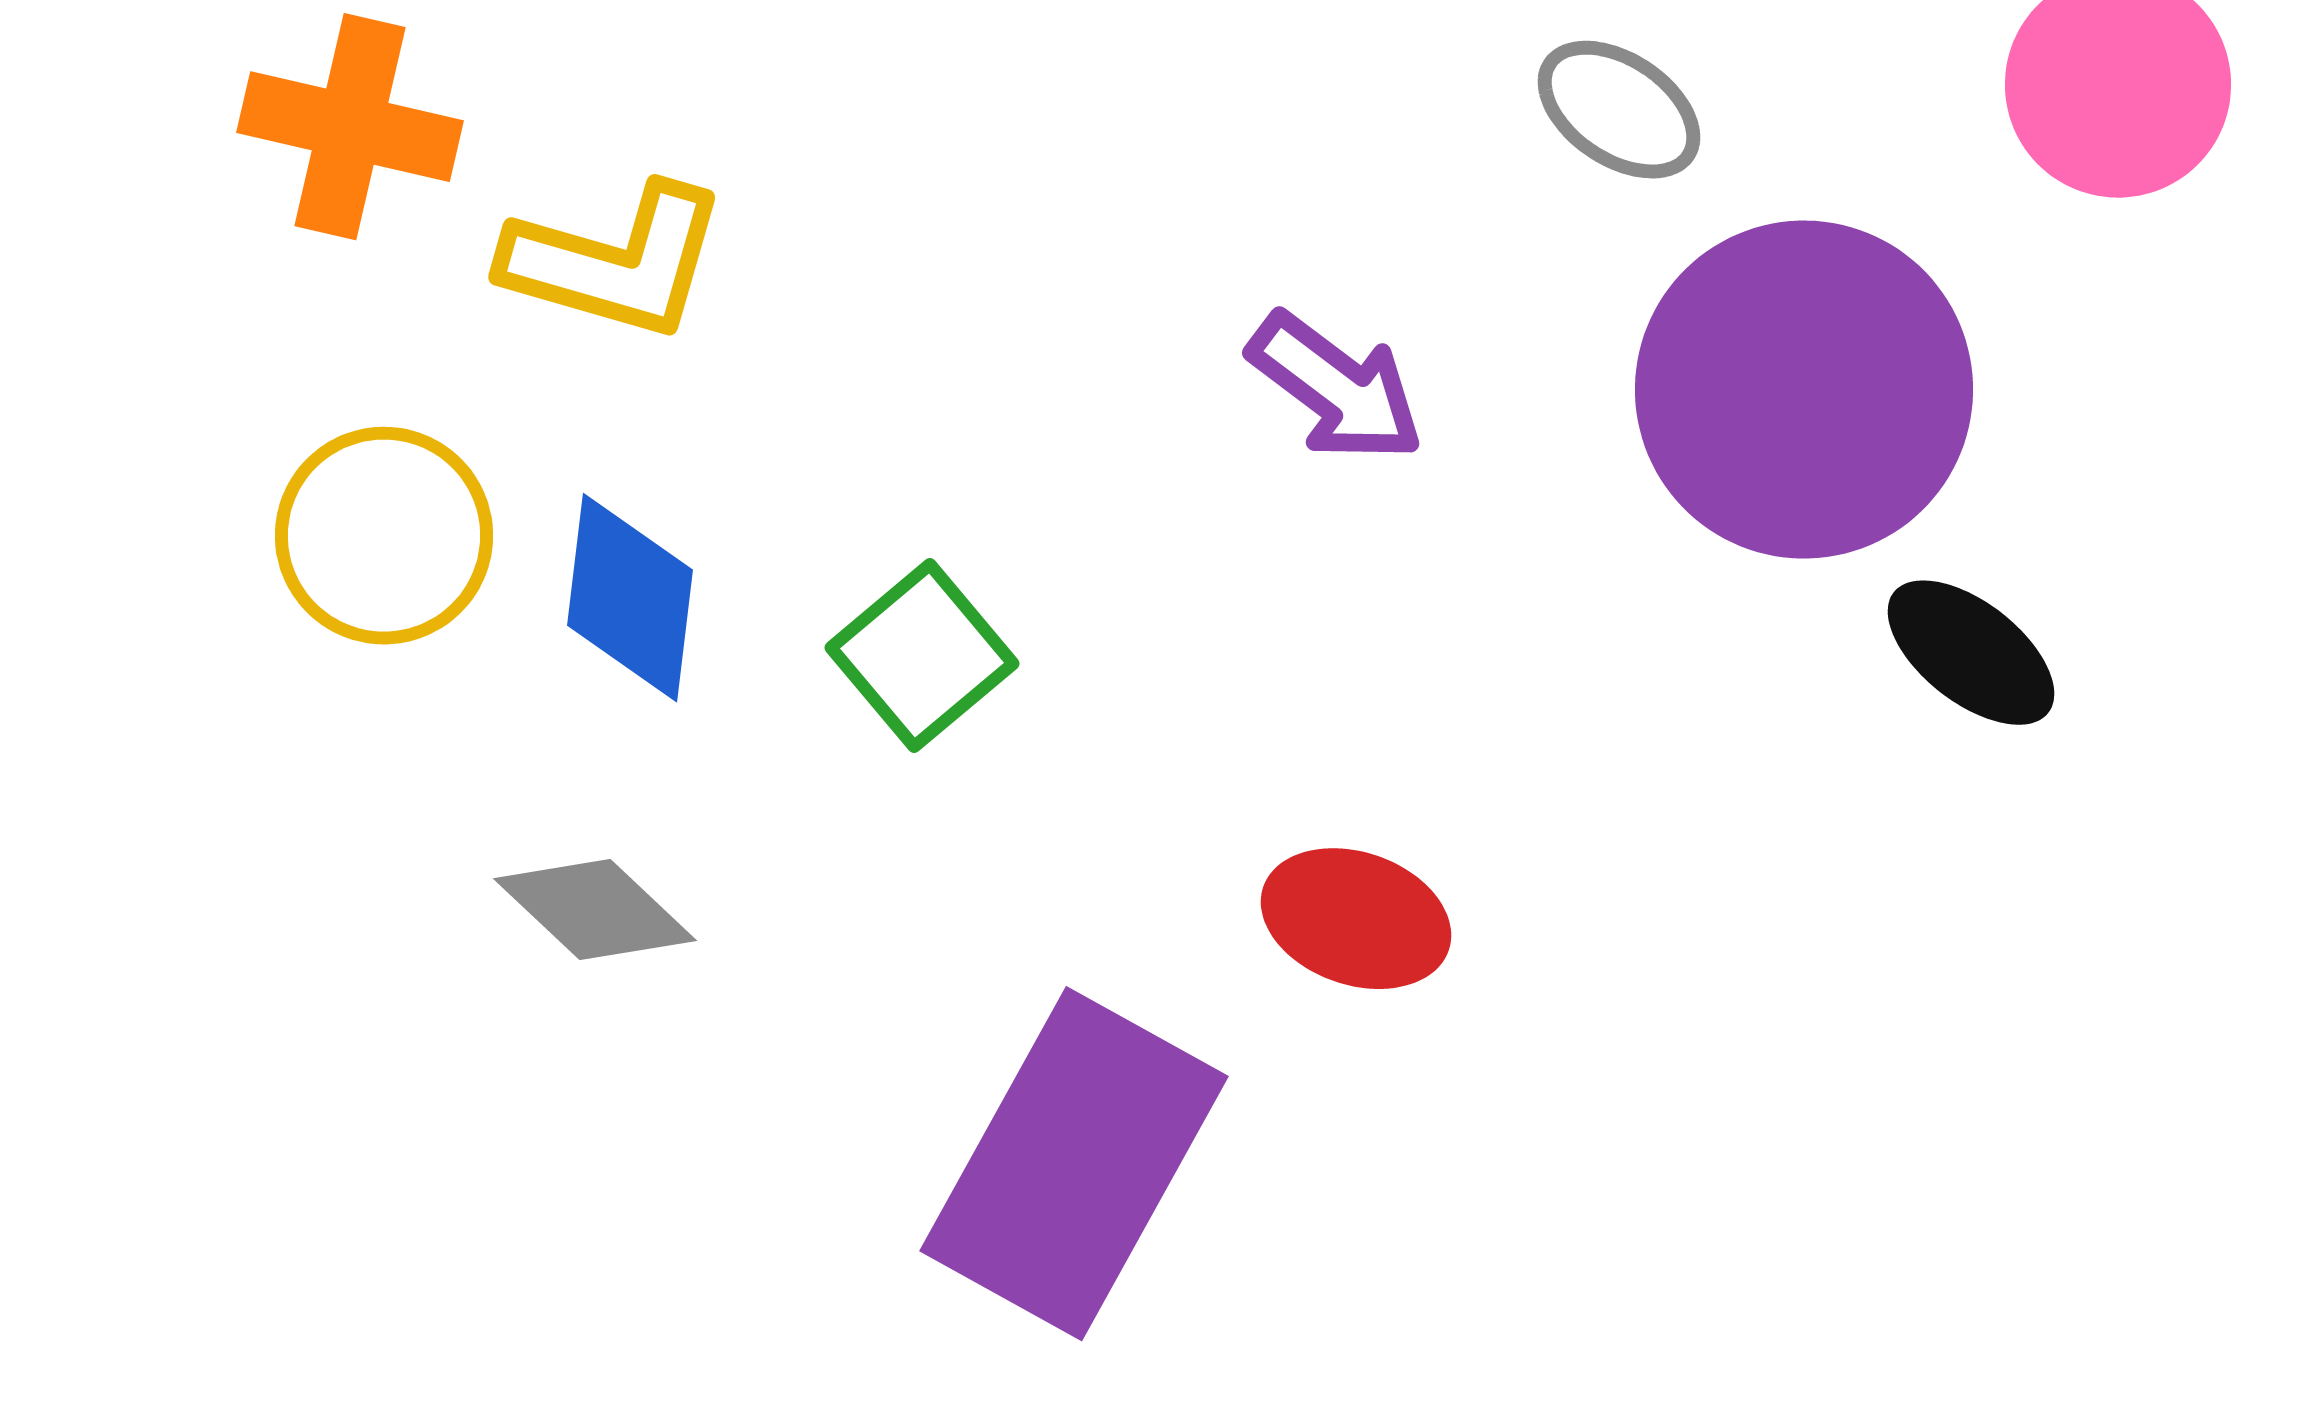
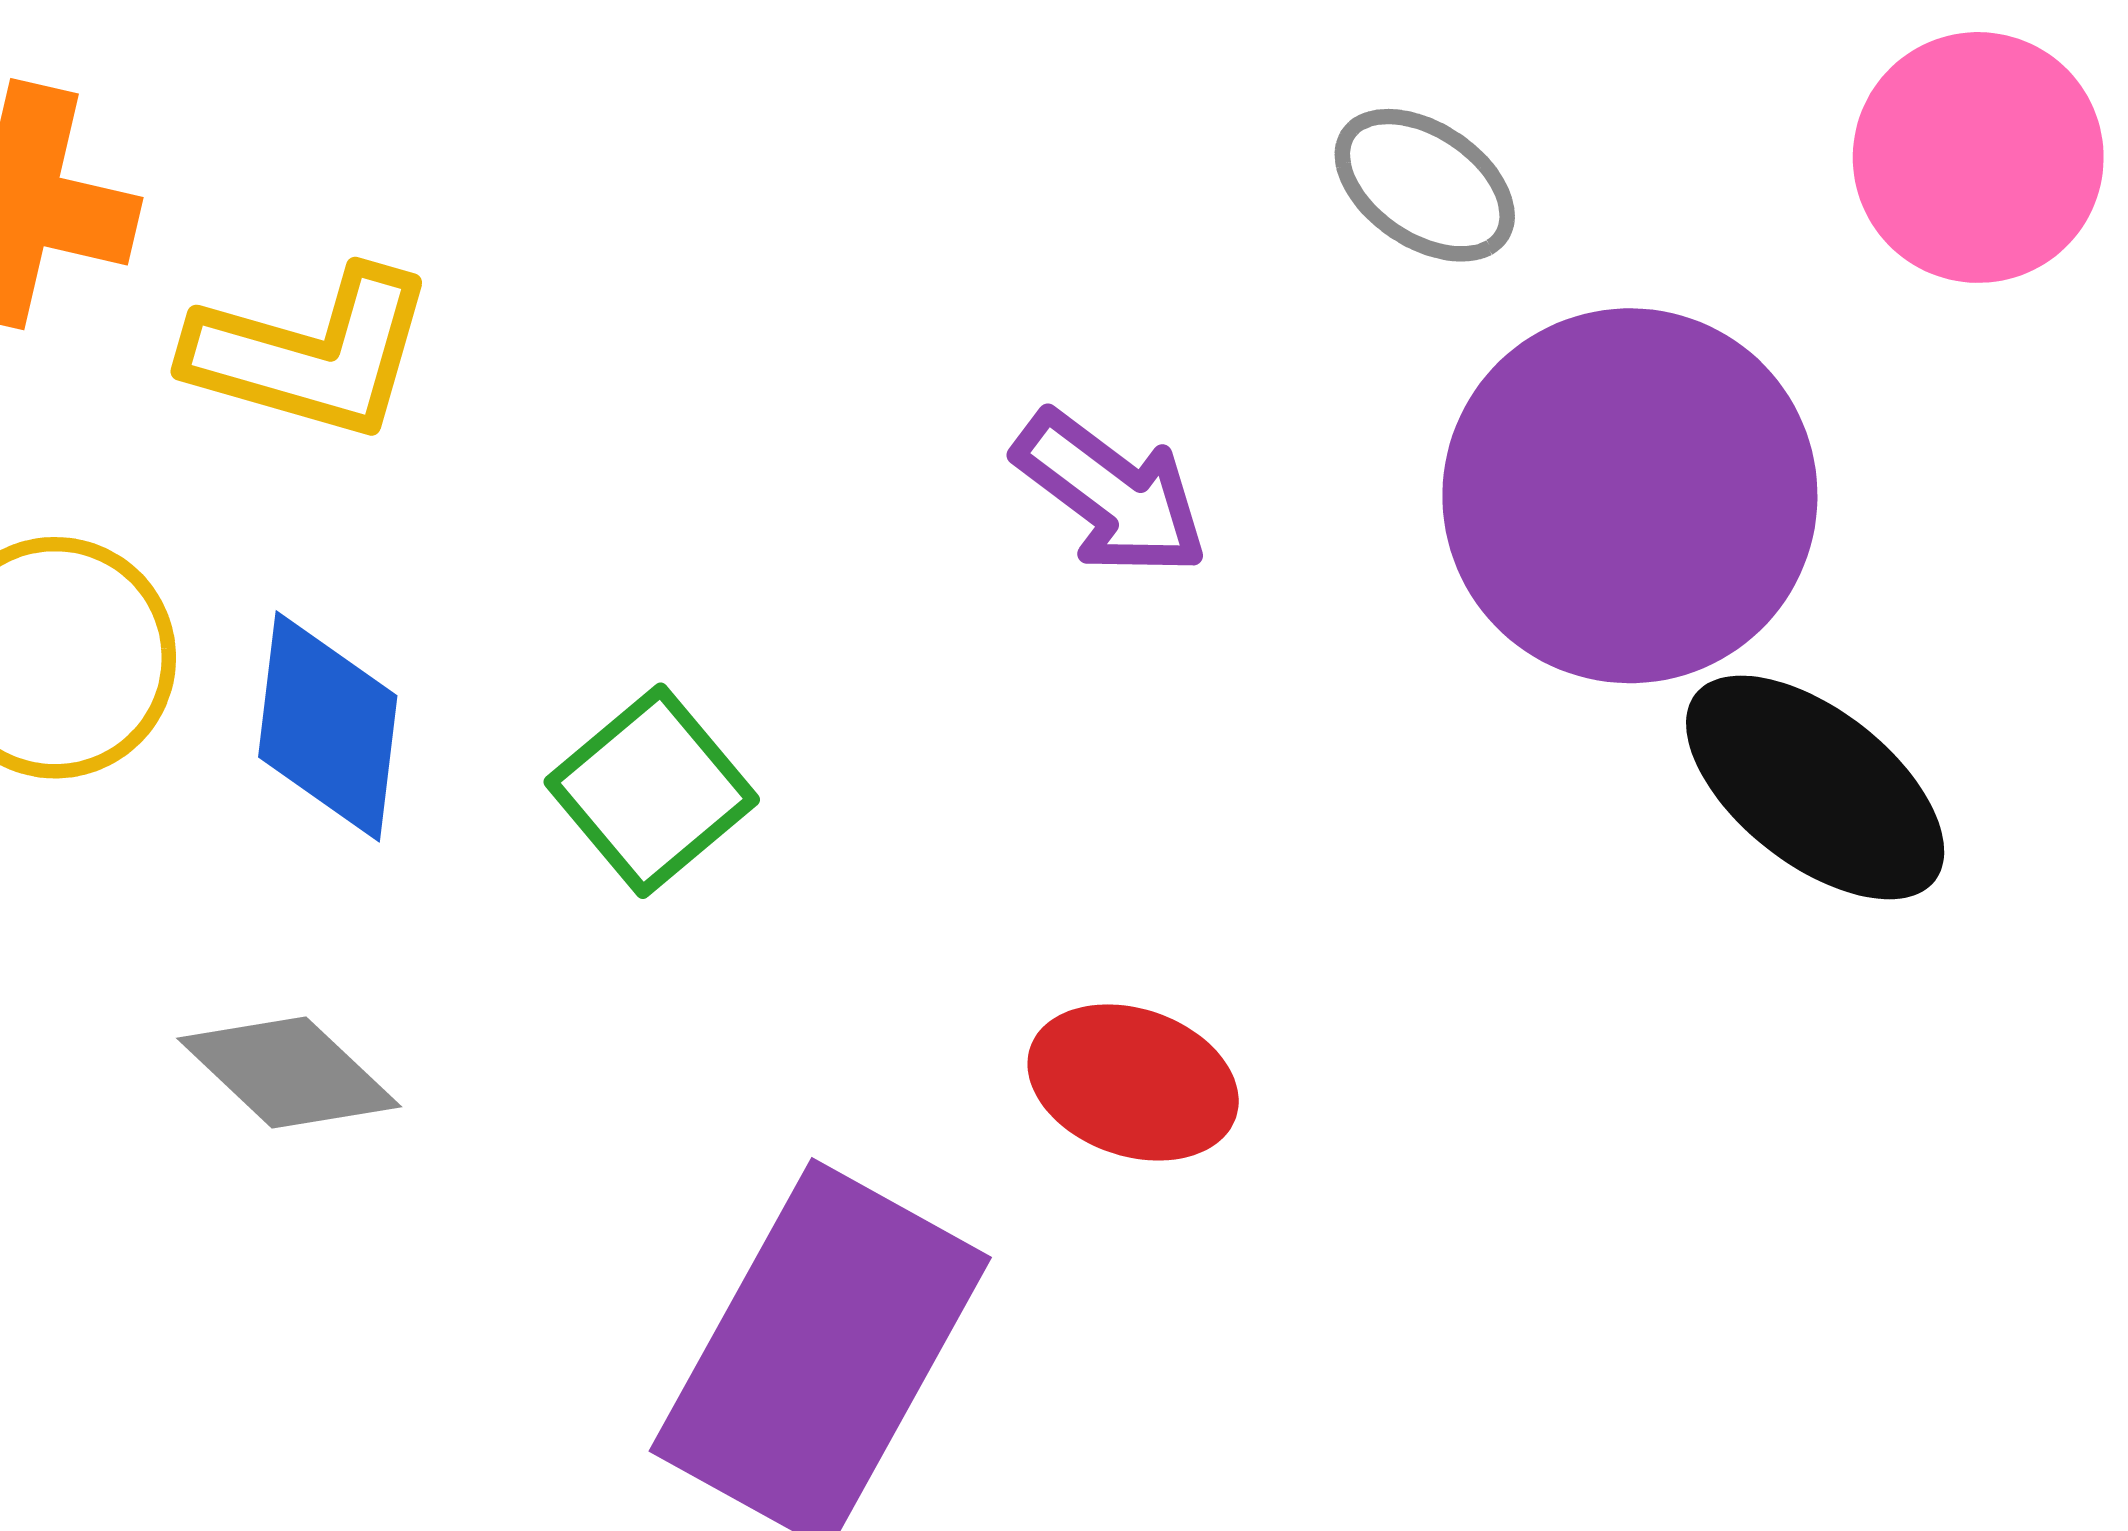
black ellipse: (1971, 653) -> (1815, 787), size x1.4

